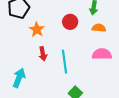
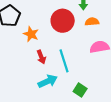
red circle: (70, 22) -> (63, 21), size x1.5
cyan arrow: (19, 78) -> (48, 81), moved, turned 54

